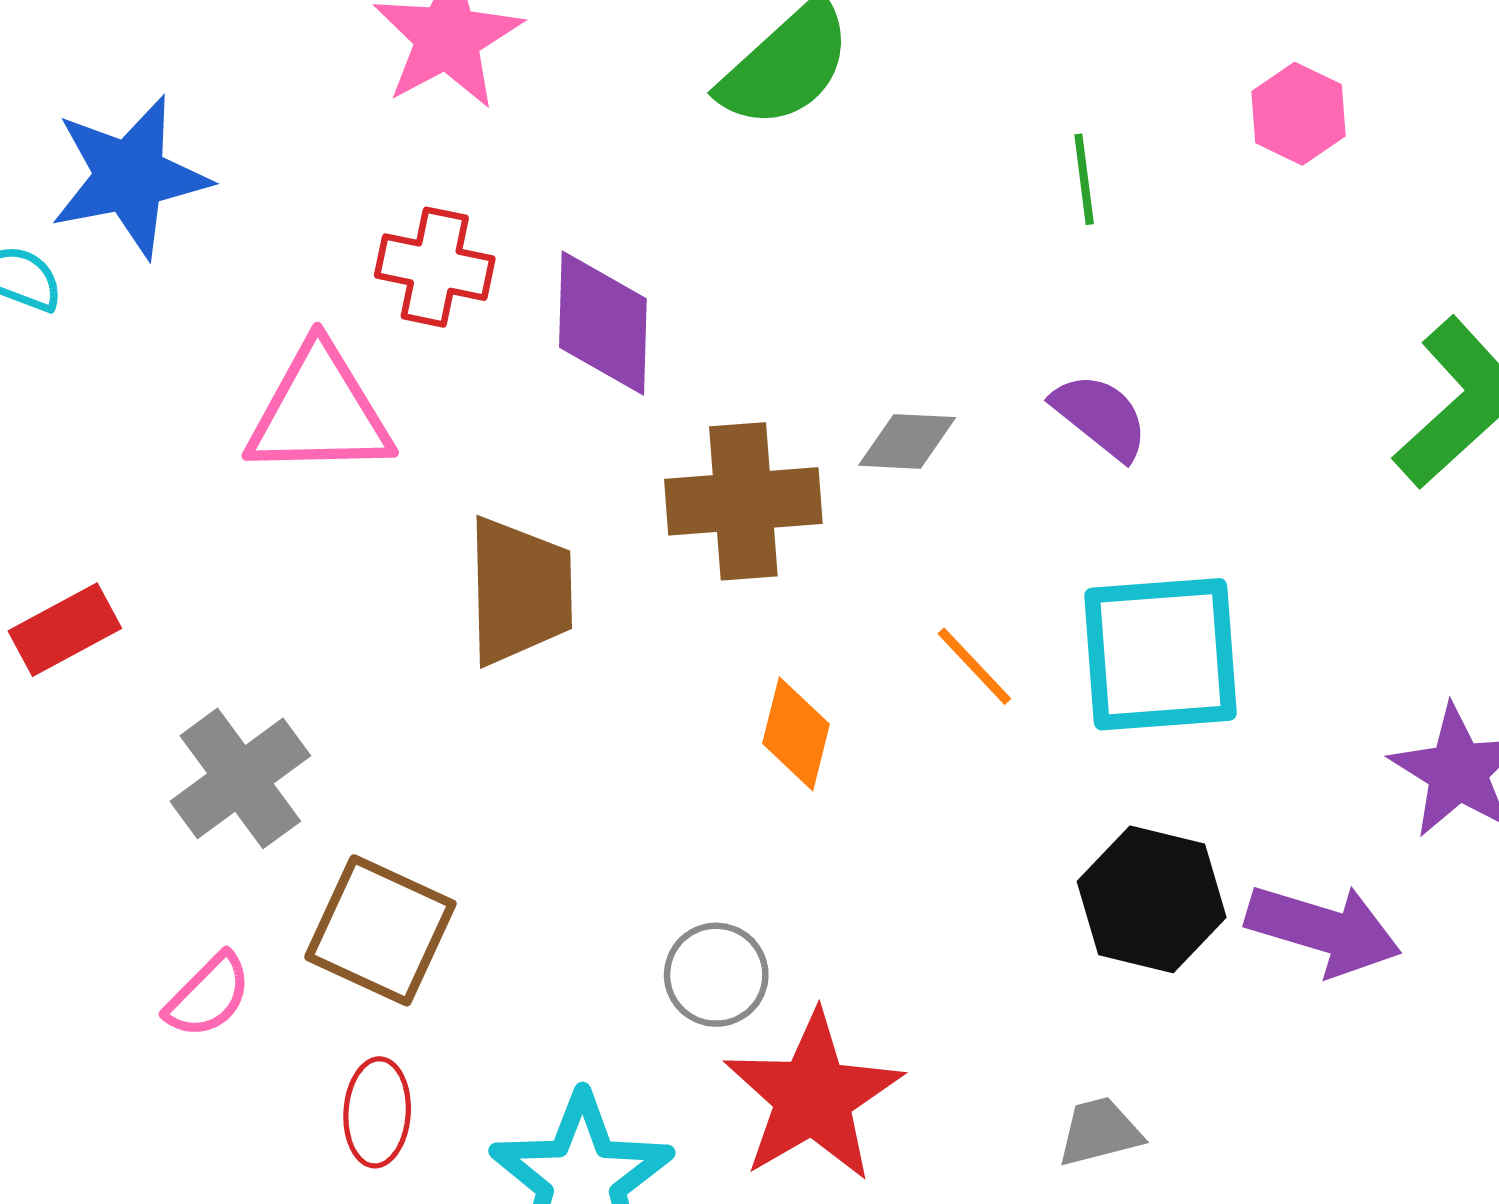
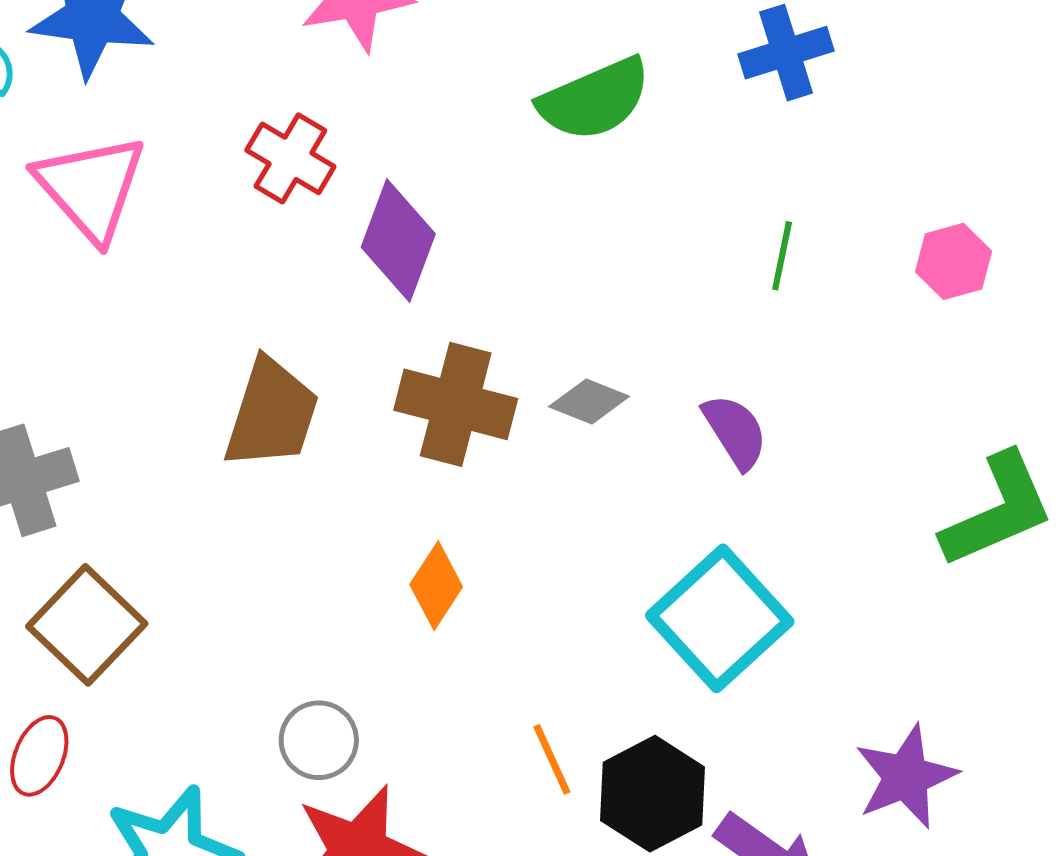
pink triangle: (319, 412) -> (91, 187), moved, turned 31
cyan square: (1161, 654) -> (720, 618), turned 33
orange line: (974, 666) -> (552, 759), moved

